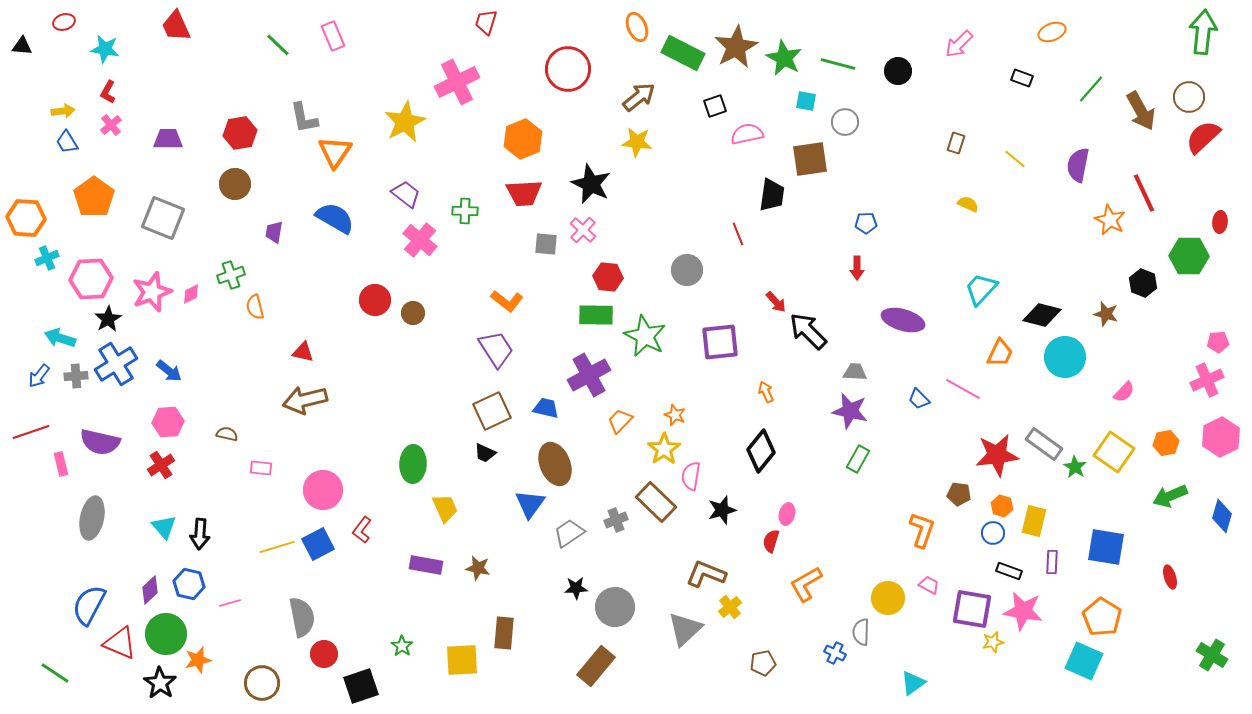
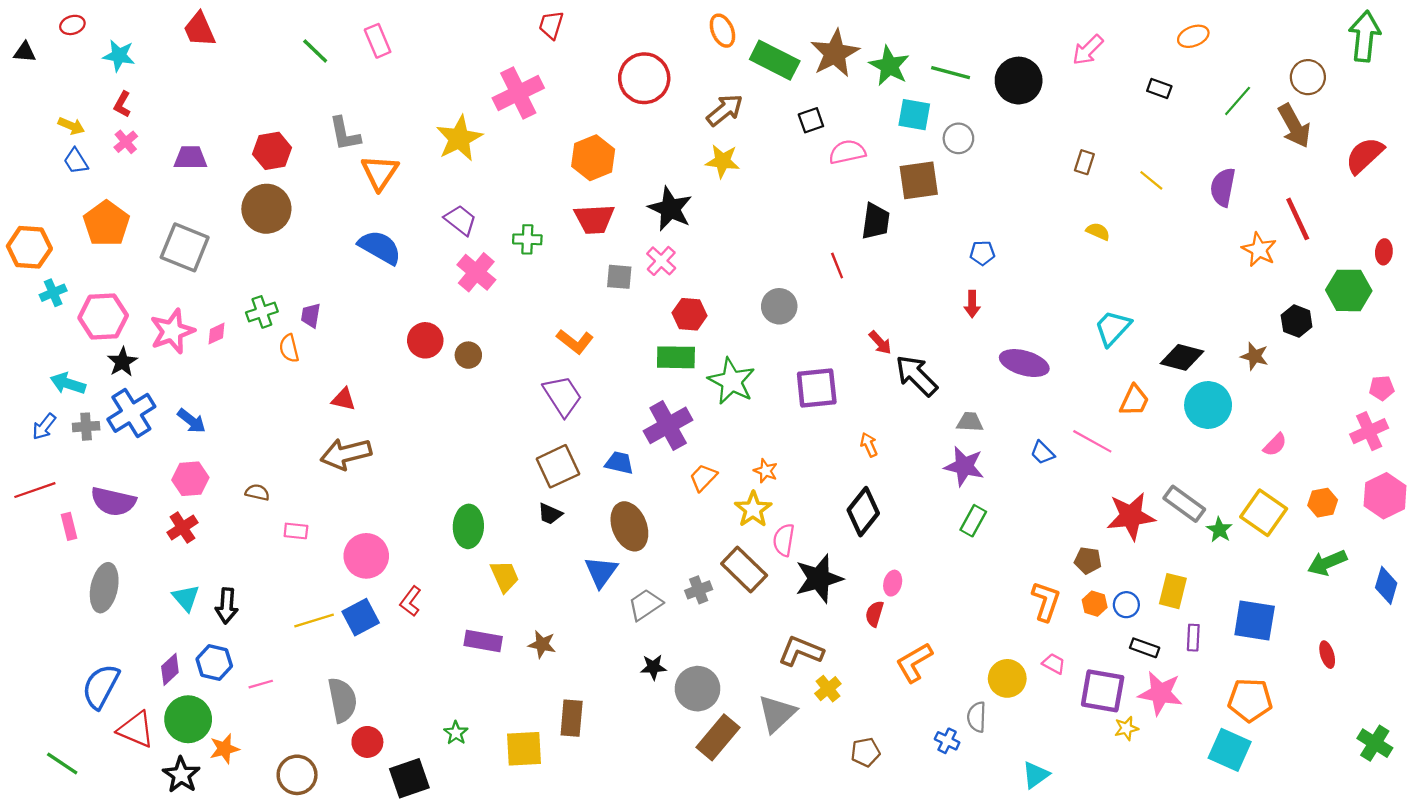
black circle: (898, 71) -> (1019, 81), size x1.5
brown circle: (1189, 97) -> (1308, 77), moved
cyan square: (806, 101) -> (914, 115), size x1.4
yellow arrow: (63, 111) -> (71, 126), turned 30
brown circle: (235, 184) -> (266, 209), size x1.4
purple trapezoid: (274, 232) -> (311, 315), moved
orange hexagon: (1002, 506) -> (1095, 604), moved
black star: (722, 510) -> (819, 579), size x1.5
orange pentagon: (1102, 617) -> (1250, 700), turned -30
brown rectangle: (596, 666) -> (718, 737), moved

